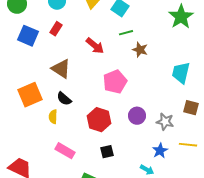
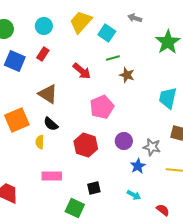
pink rectangle: (65, 151) -> (52, 176), turned -30
blue star: (160, 151) -> (138, 166), moved
black square: (107, 152) -> (94, 188), moved

